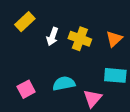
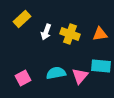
orange triangle: (114, 39) -> (100, 34), turned 35
pink triangle: (92, 98) -> (80, 76), moved

